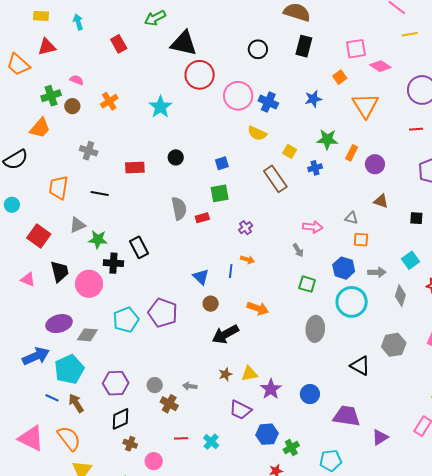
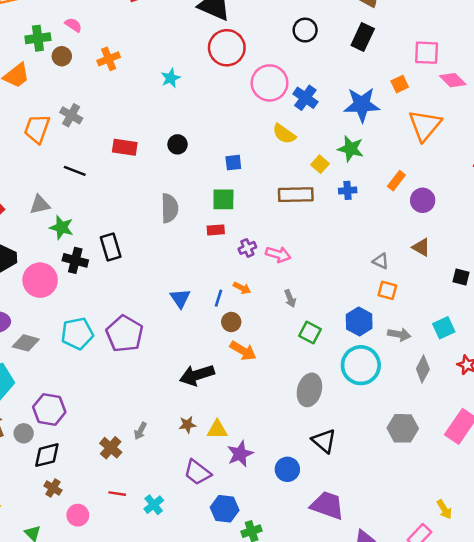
blue star: (313, 99) -> (362, 105), size x1.6
cyan star: (160, 107) -> (171, 78), size x0.7
green star: (327, 139) -> (351, 149), moved
brown rectangle: (275, 179) -> (296, 195), turned -68
orange trapezoid: (58, 188) -> (37, 129), moved
red rectangle: (202, 218) -> (216, 230), moved
pink arrow: (313, 227) -> (278, 254), moved
gray arrow: (298, 250) -> (290, 298), moved
brown circle: (211, 304) -> (231, 322), moved
black triangle: (360, 366) -> (324, 441), moved
gray circle: (155, 385) -> (24, 433), moved
gray arrow: (190, 386) -> (140, 431), turned -80

